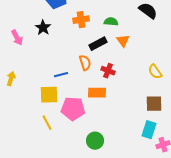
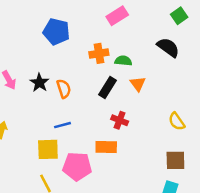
orange cross: (81, 20) -> (99, 53), moved
black star: (43, 28) -> (39, 83), moved
black rectangle: (98, 44) -> (107, 87), turned -30
orange semicircle: (85, 63) -> (64, 89), moved

